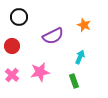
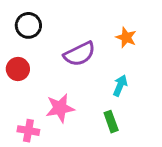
pink cross: (12, 75) -> (28, 131), moved, turned -32

